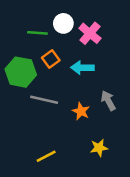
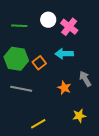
green line: (37, 33) -> (19, 26), moved
orange square: (51, 59) -> (39, 63), moved
gray line: (44, 100) -> (21, 89), moved

